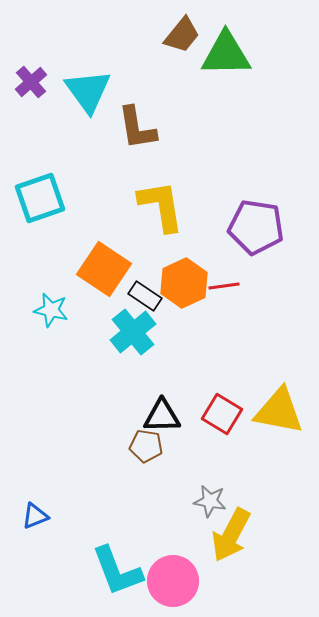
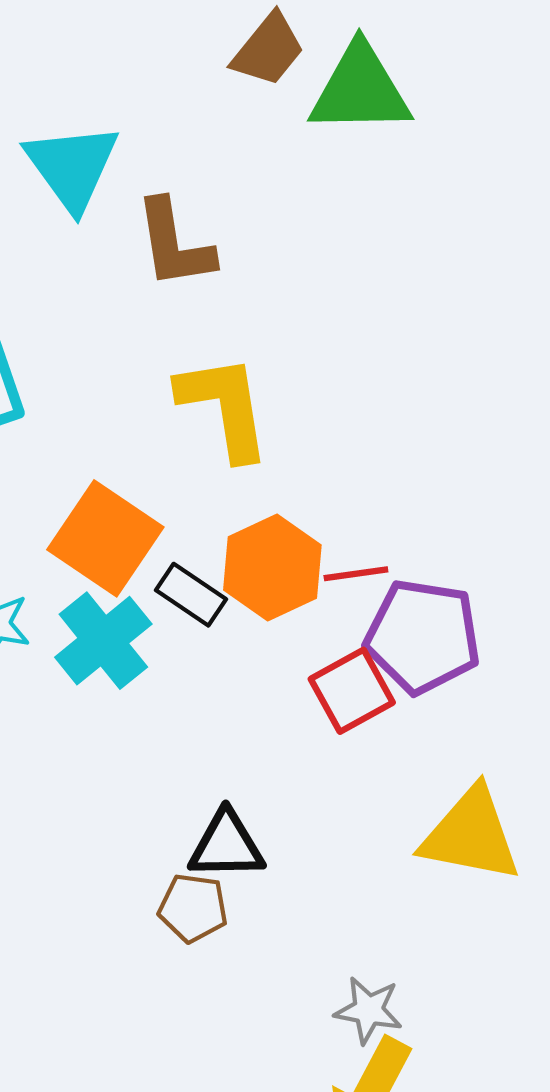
purple pentagon: (256, 227) -> (423, 636), moved
cyan cross: (133, 332) -> (103, 641), moved
red square: (222, 414) -> (352, 691), moved, turned 30
gray star: (210, 501) -> (368, 1010), moved

